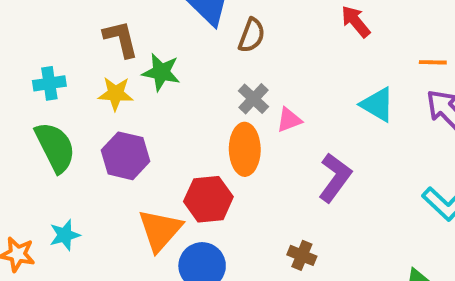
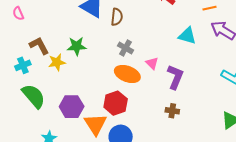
brown L-shape: (121, 39) -> (39, 46), moved
pink triangle: (289, 120) -> (152, 63), moved, turned -40
orange ellipse: (245, 149) -> (127, 74), turned -55
purple hexagon: (126, 156) -> (72, 107), moved
brown cross: (302, 255) -> (172, 111), moved

